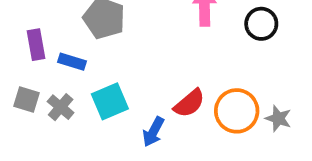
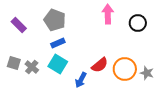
purple rectangle: (36, 45) -> (19, 25), moved, turned -35
blue rectangle: (72, 62) -> (58, 43), moved, turned -40
cyan square: (110, 101) -> (58, 64), turned -36

